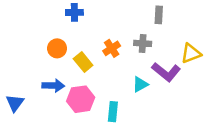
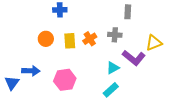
yellow rectangle: (83, 62) -> (70, 41), moved, turned 35
blue arrow: (53, 86) -> (31, 71), moved
cyan rectangle: (113, 112) -> (111, 90), moved, turned 42

